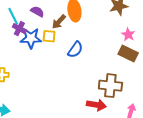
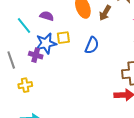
brown arrow: (59, 22) -> (105, 13), moved
purple cross: (19, 29) -> (36, 55), moved

